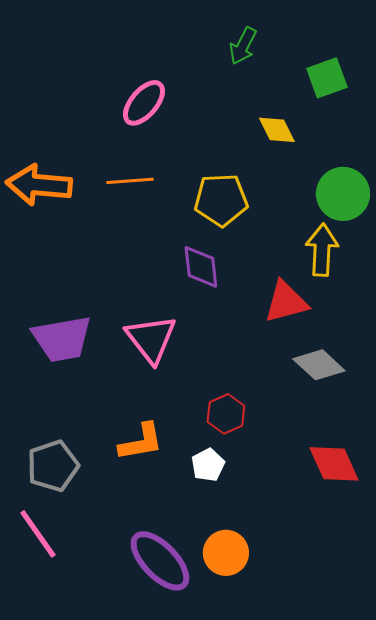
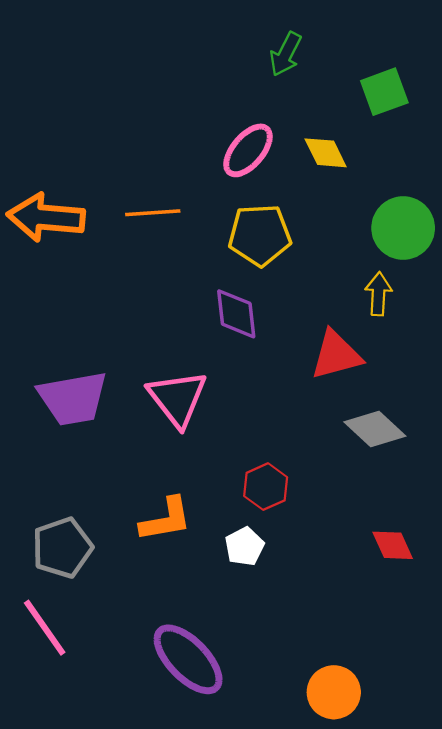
pink ellipse: (144, 103) -> (248, 150), moved
yellow arrow: (322, 250) -> (378, 294), size x0.7
red diamond: (334, 464) -> (393, 545), size x0.7
orange circle: (226, 553) -> (334, 692), moved

